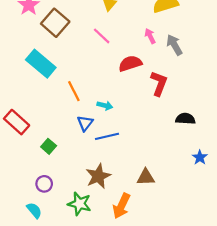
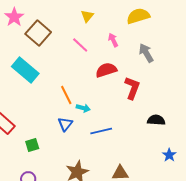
pink arrow: (150, 36) -> (113, 40), moved
orange line: (74, 91) -> (66, 95), moved
blue line: (107, 136) -> (101, 131), moved
green square: (49, 146) -> (32, 145), turned 32

